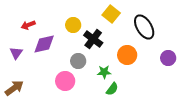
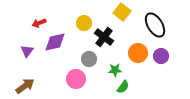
purple circle: (168, 58) -> (161, 56), moved

